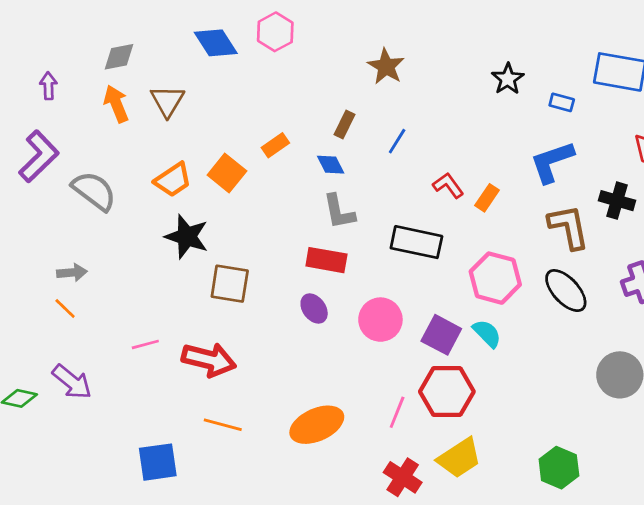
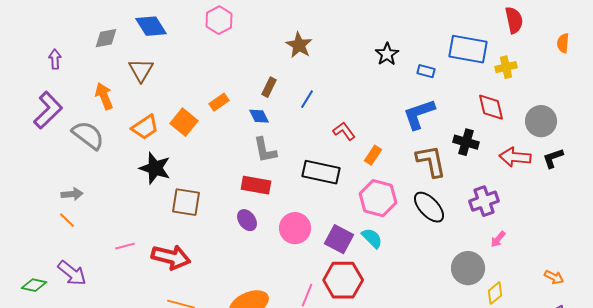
blue diamond: (216, 43) -> (151, 26), moved
orange arrow: (116, 104) -> (104, 96), moved
orange rectangle: (487, 198) -> (373, 155), moved

